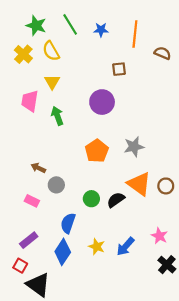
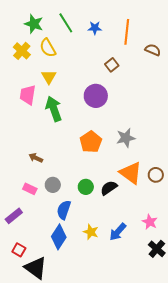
brown square: (119, 69) -> (112, 65), turned -32
green arrow: (57, 116) -> (54, 109), size x1.4
gray circle: (56, 185) -> (53, 185), moved
purple rectangle: (29, 240) -> (14, 216), moved

